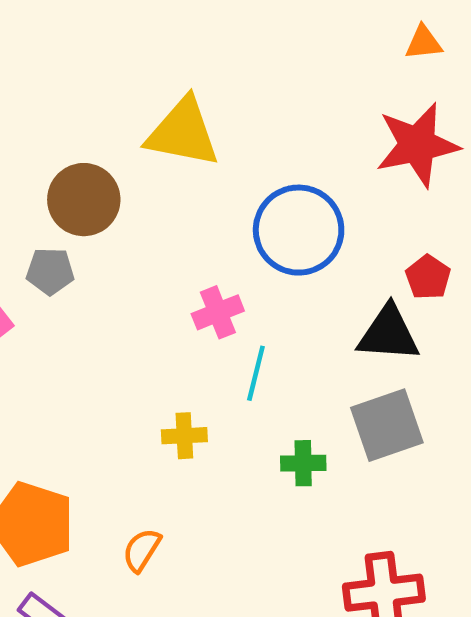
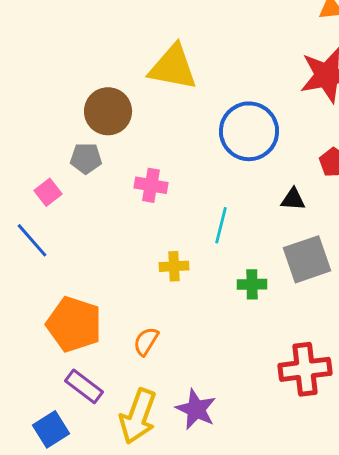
pink cross: (218, 312) -> (151, 185), moved, turned 32
black triangle: (388, 334) -> (293, 199), moved, size x0.6

